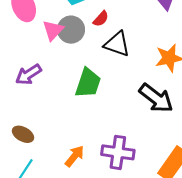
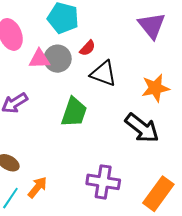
pink triangle: (53, 30) -> (39, 59), turned 45
orange arrow: (74, 156) -> (37, 187), moved

